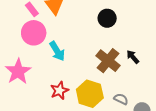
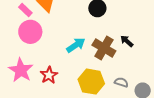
cyan arrow: (57, 51) -> (76, 45), moved, turned -84
red star: (59, 91) -> (49, 75), moved

